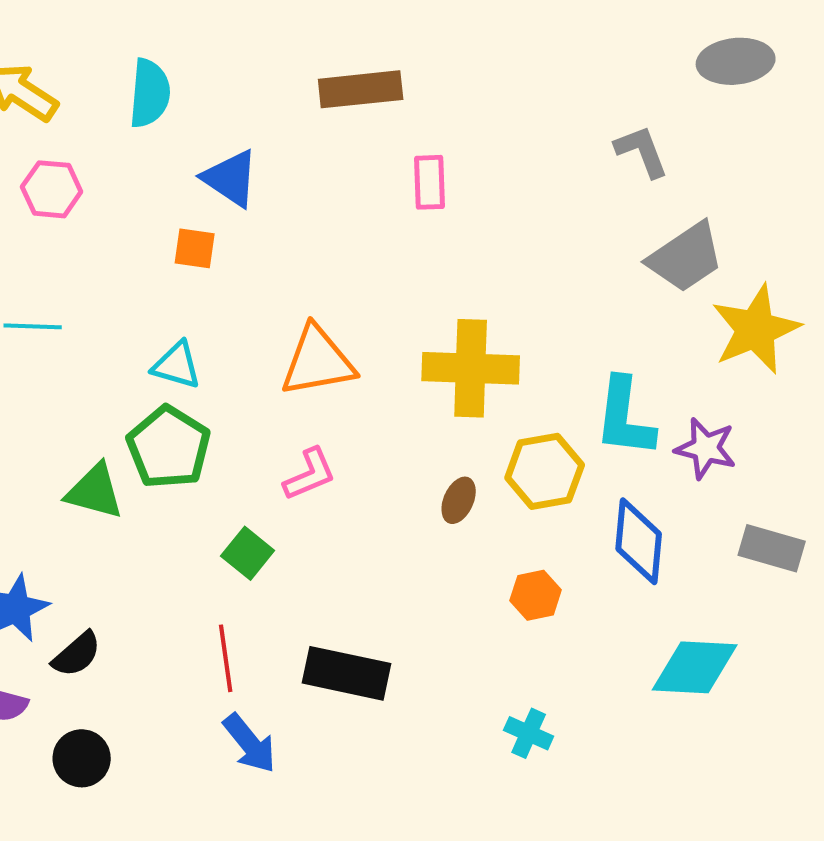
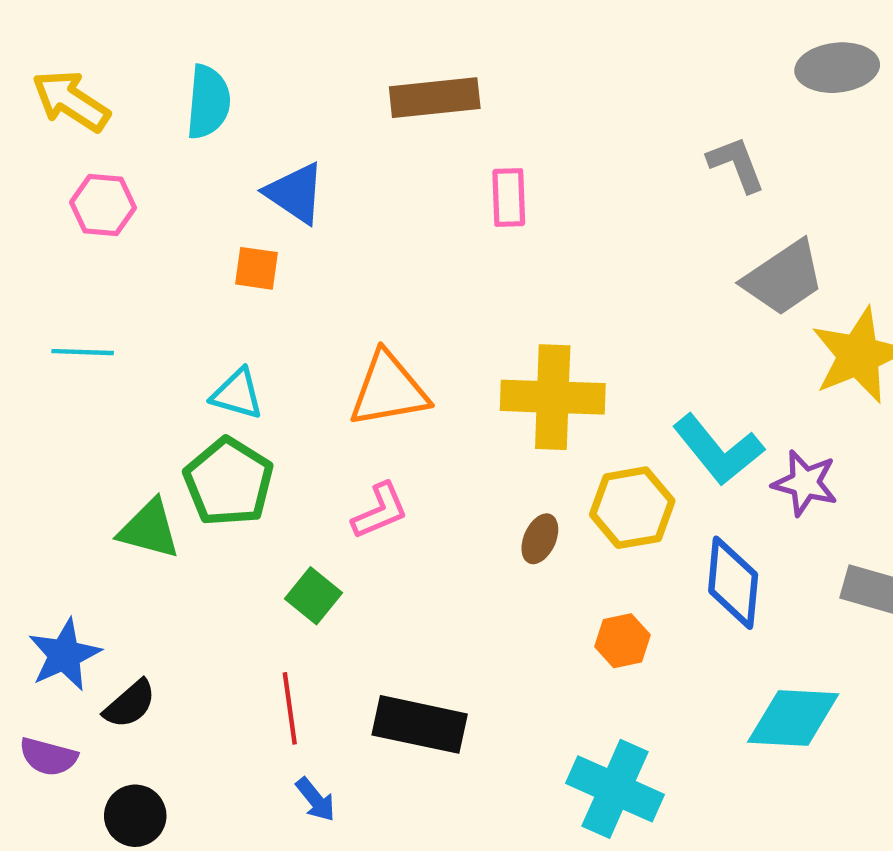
cyan L-shape: (625, 417) -> (718, 450), turned -46
cyan cross: (529, 733) -> (615, 789), size x1.8
blue arrow: (250, 743) -> (316, 800), size x0.7

